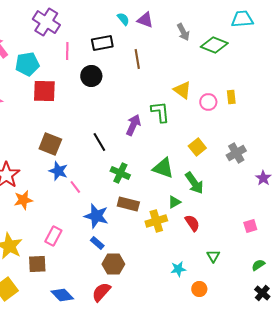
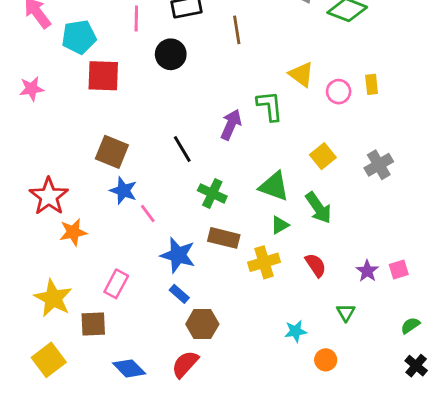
purple star: (263, 178) -> (367, 271), moved
green triangle: (174, 202) -> (280, 225), moved

